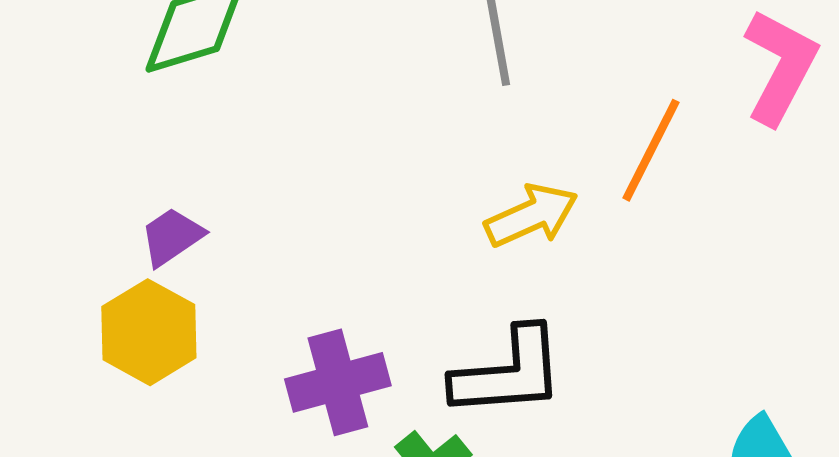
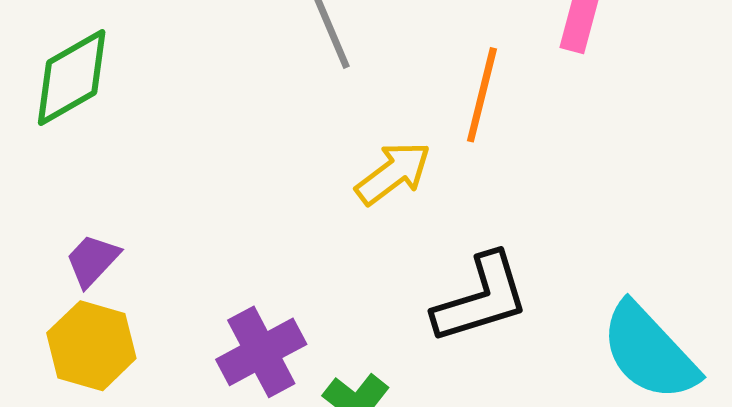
black L-shape: (508, 373) -> (481, 298), moved

